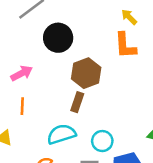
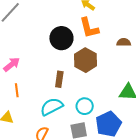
black circle: (58, 38) -> (61, 38), moved
brown hexagon: (86, 73) -> (86, 60), moved

